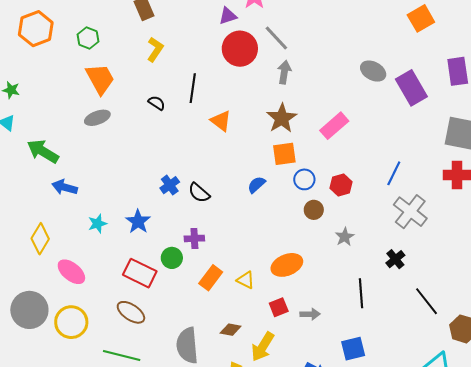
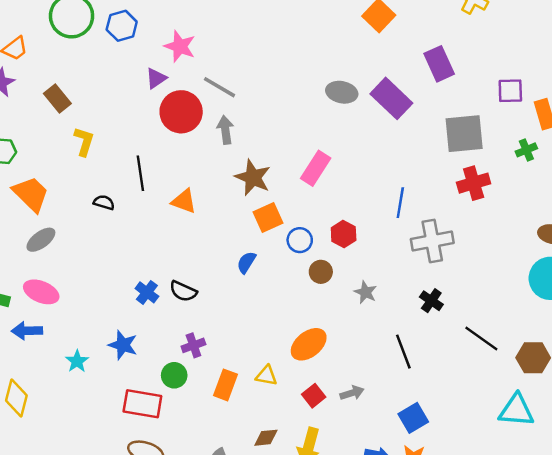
gray arrow: (284, 72) -> (225, 130), moved
gray cross: (410, 212) -> (432, 241), turned -32
pink ellipse: (71, 272) -> (41, 292), moved

